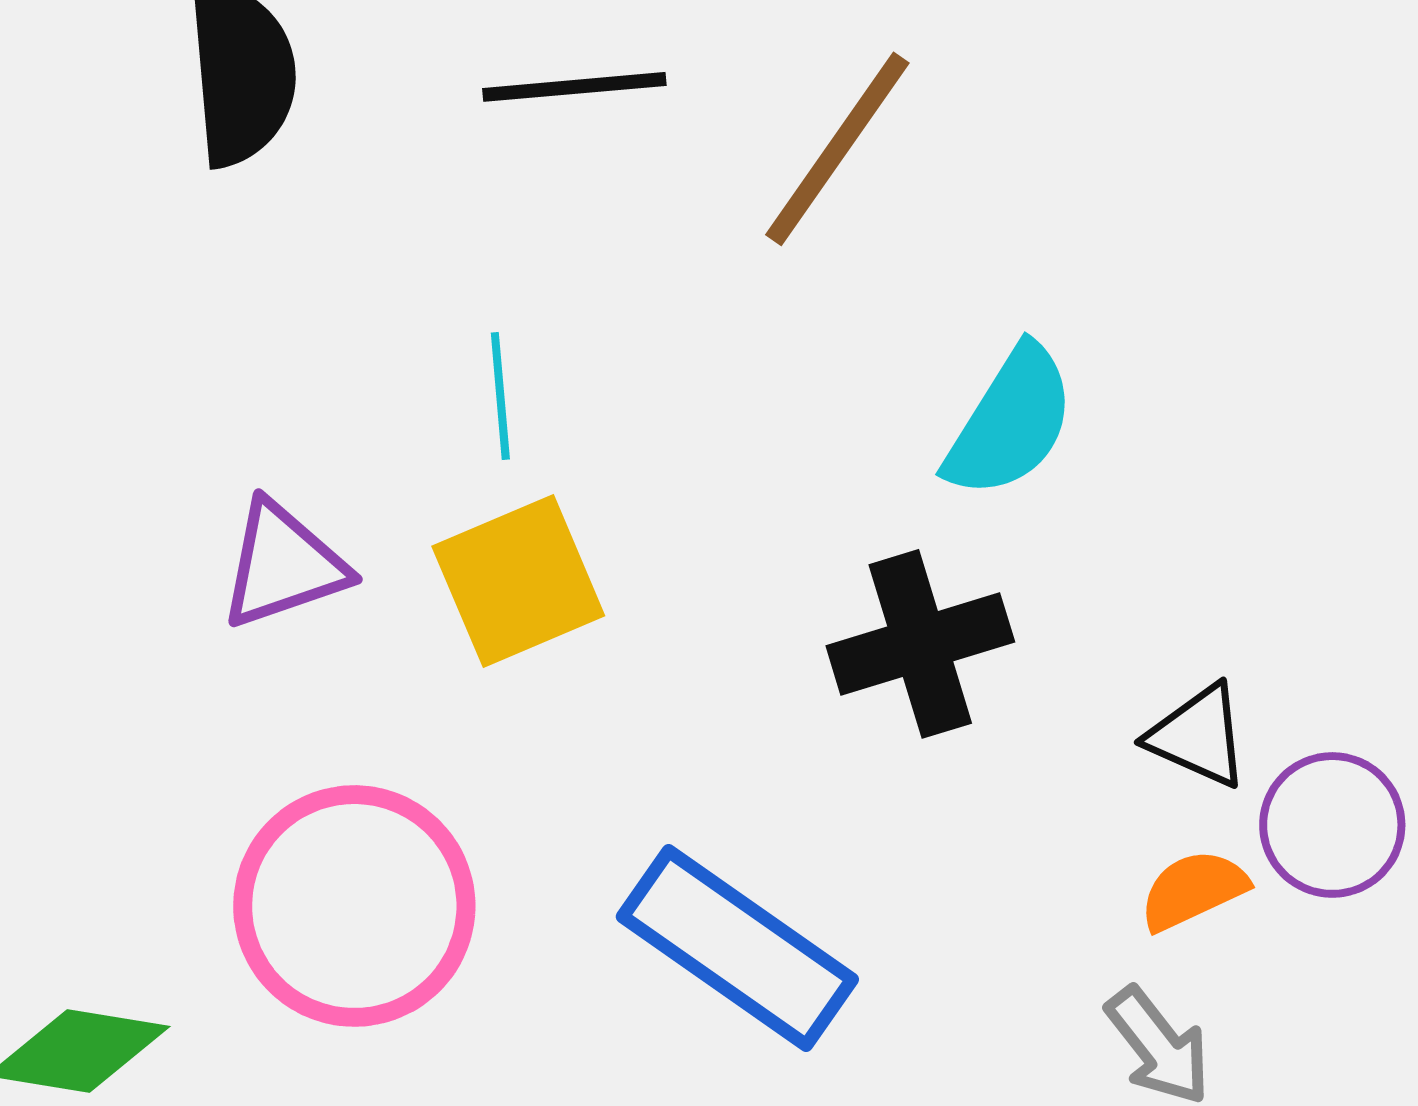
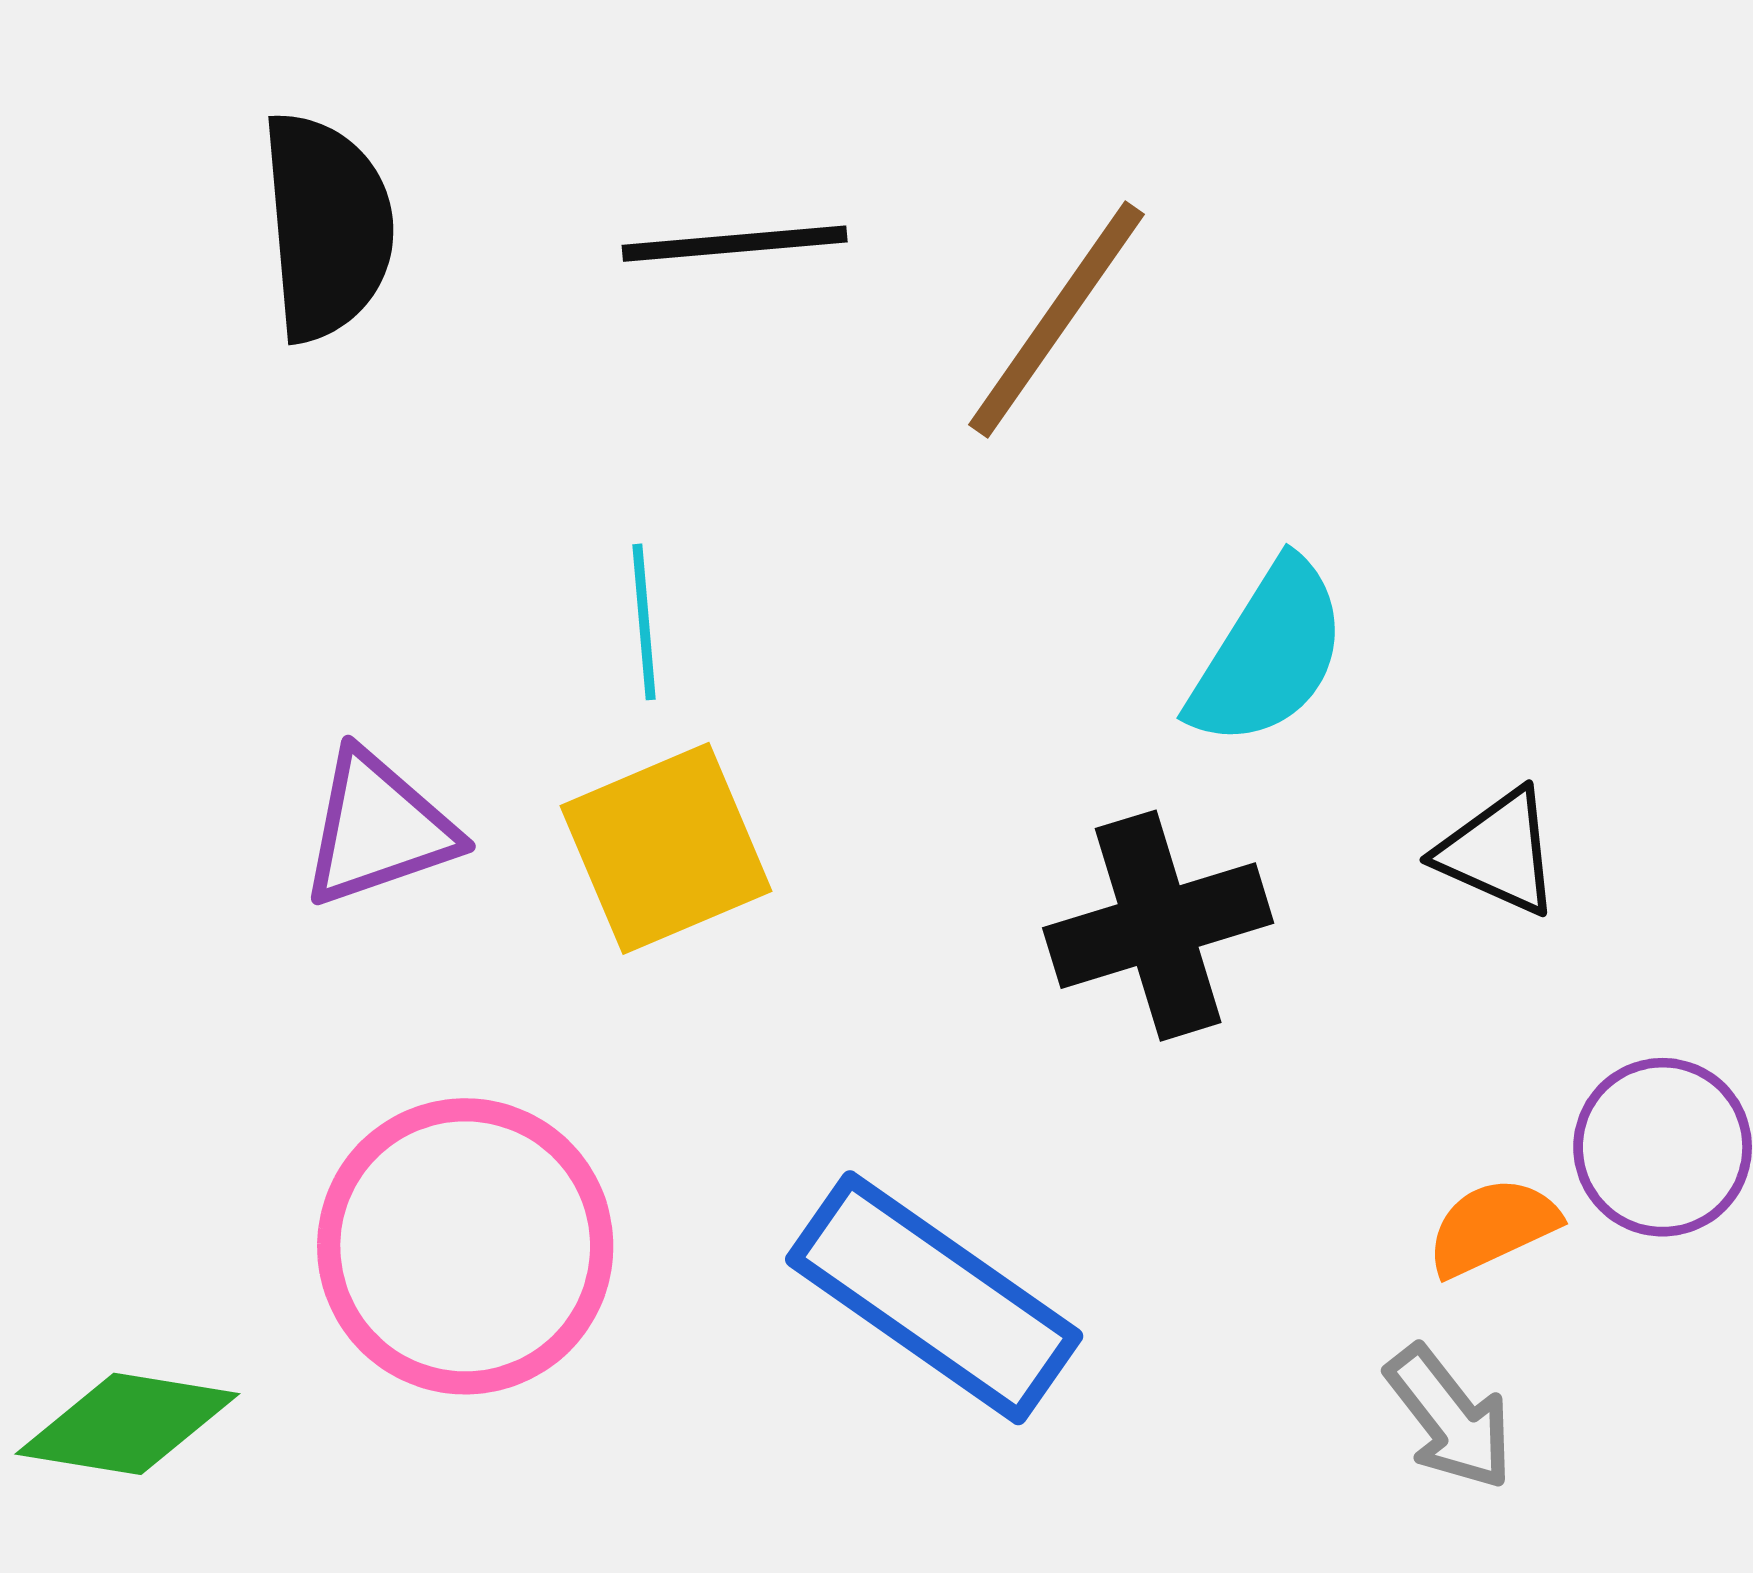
black triangle: (1198, 736) -> (1499, 852), moved

